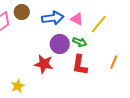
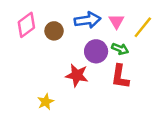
brown circle: (22, 12) -> (54, 31), moved
pink triangle: (77, 19) -> (116, 21), turned 32

